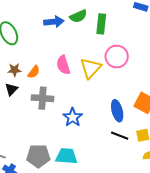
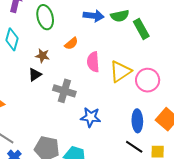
green rectangle: (101, 24) -> (141, 29), turned -48
pink circle: (117, 56) -> (148, 80), moved
orange semicircle: (34, 72) -> (71, 43), moved
blue star: (73, 117) -> (91, 117), turned 30

